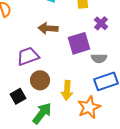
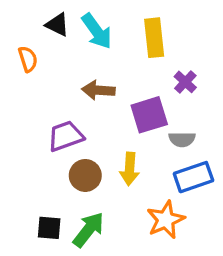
yellow arrow: (67, 90) -> (130, 169), moved
black square: (18, 96) -> (49, 228), moved, turned 35

